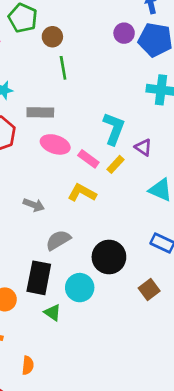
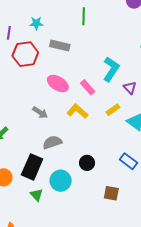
pink ellipse: (55, 144) -> (58, 84), moved
yellow rectangle: (116, 164) -> (113, 110), moved
black circle: (109, 257) -> (87, 163), size x0.6
brown square: (149, 289) -> (111, 193), turned 35

